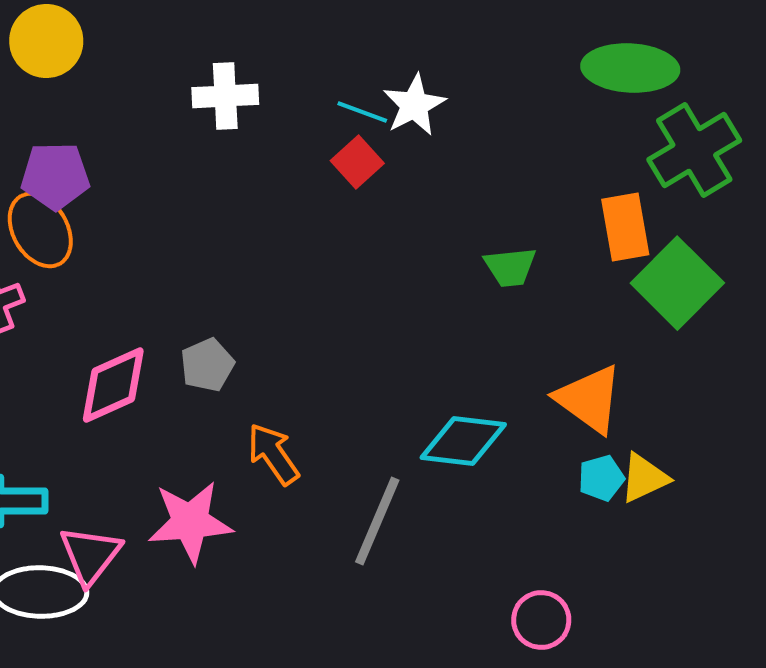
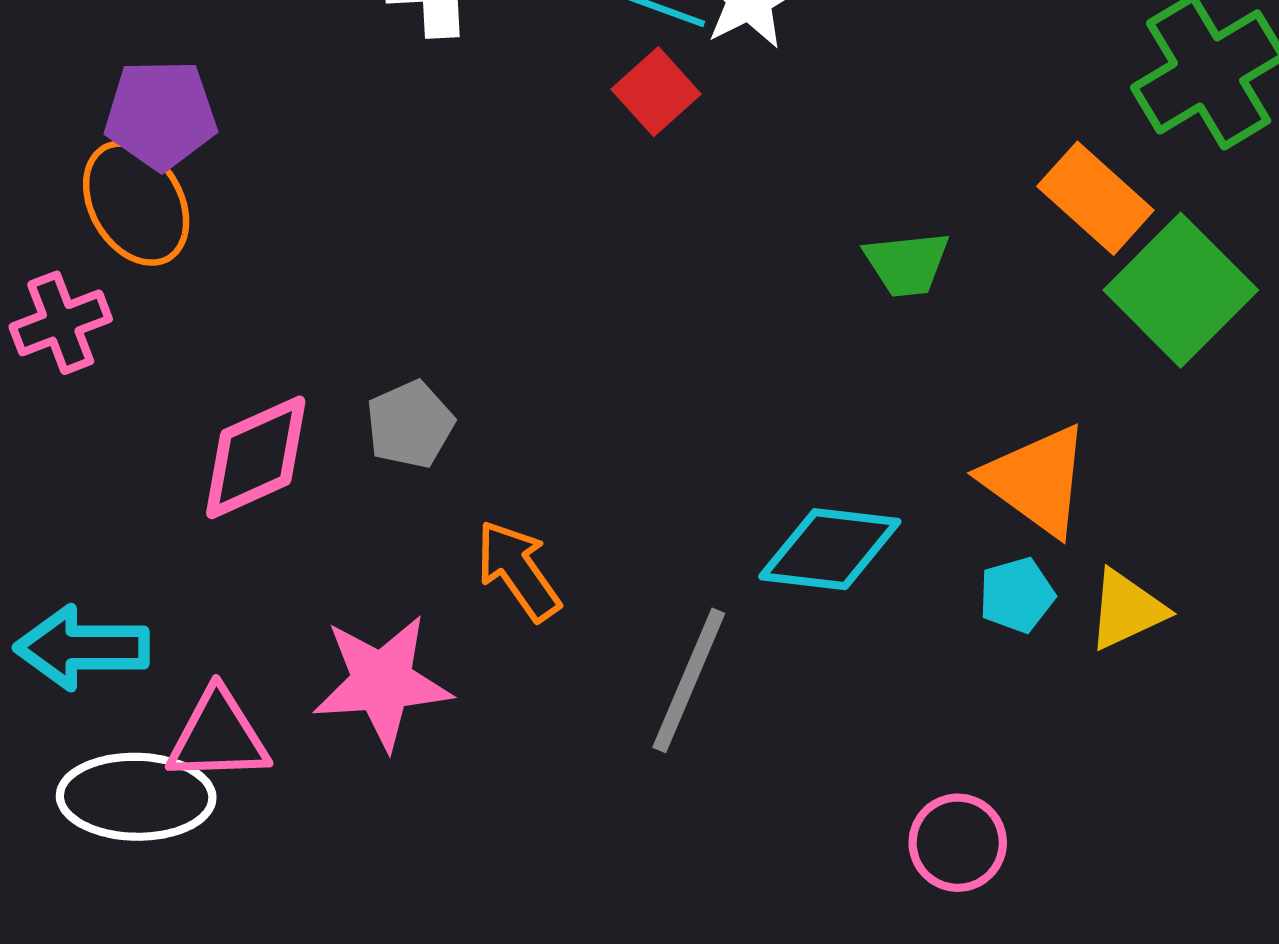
orange rectangle: (625, 227) -> (1095, 198), turned -38
cyan pentagon: (601, 478) -> (1017, 595), moved
pink triangle: (90, 555) -> (218, 736), turned 50

